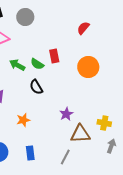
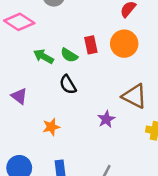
orange circle: (88, 67) -> (124, 44), moved
brown triangle: (80, 134) -> (134, 96), moved, turned 30

